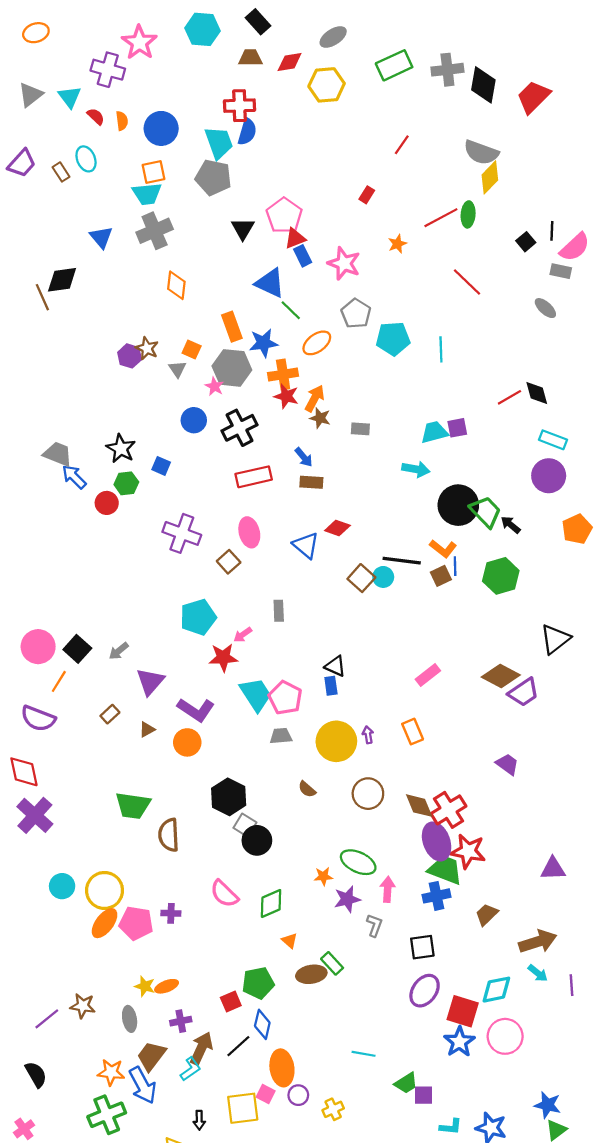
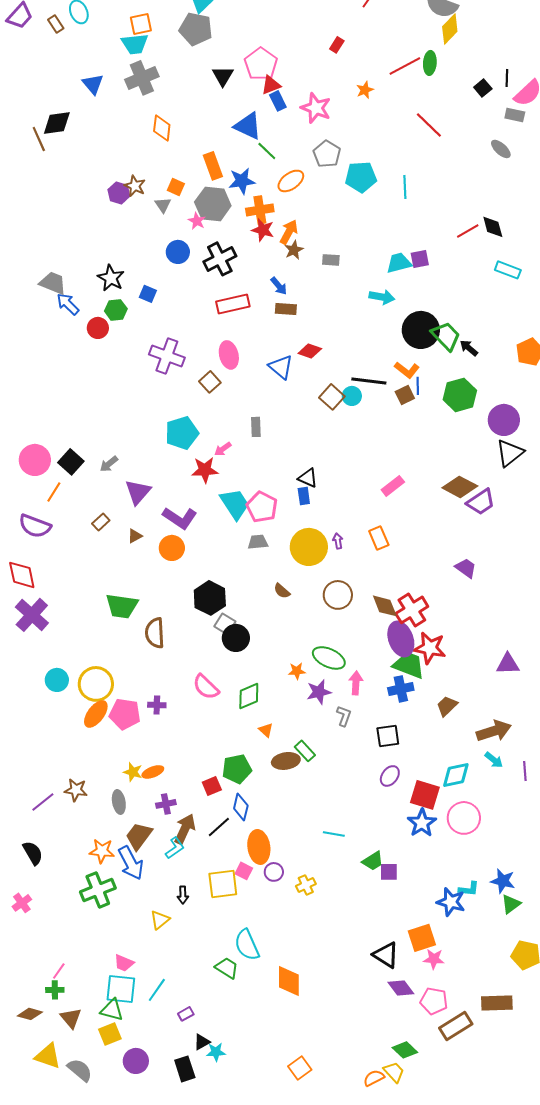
brown star: (320, 418) -> (294, 250), turned 30
purple circle: (549, 476) -> (504, 420), moved
purple ellipse: (425, 991) -> (390, 776), size x0.7
cyan L-shape: (451, 1127) -> (469, 889), moved

